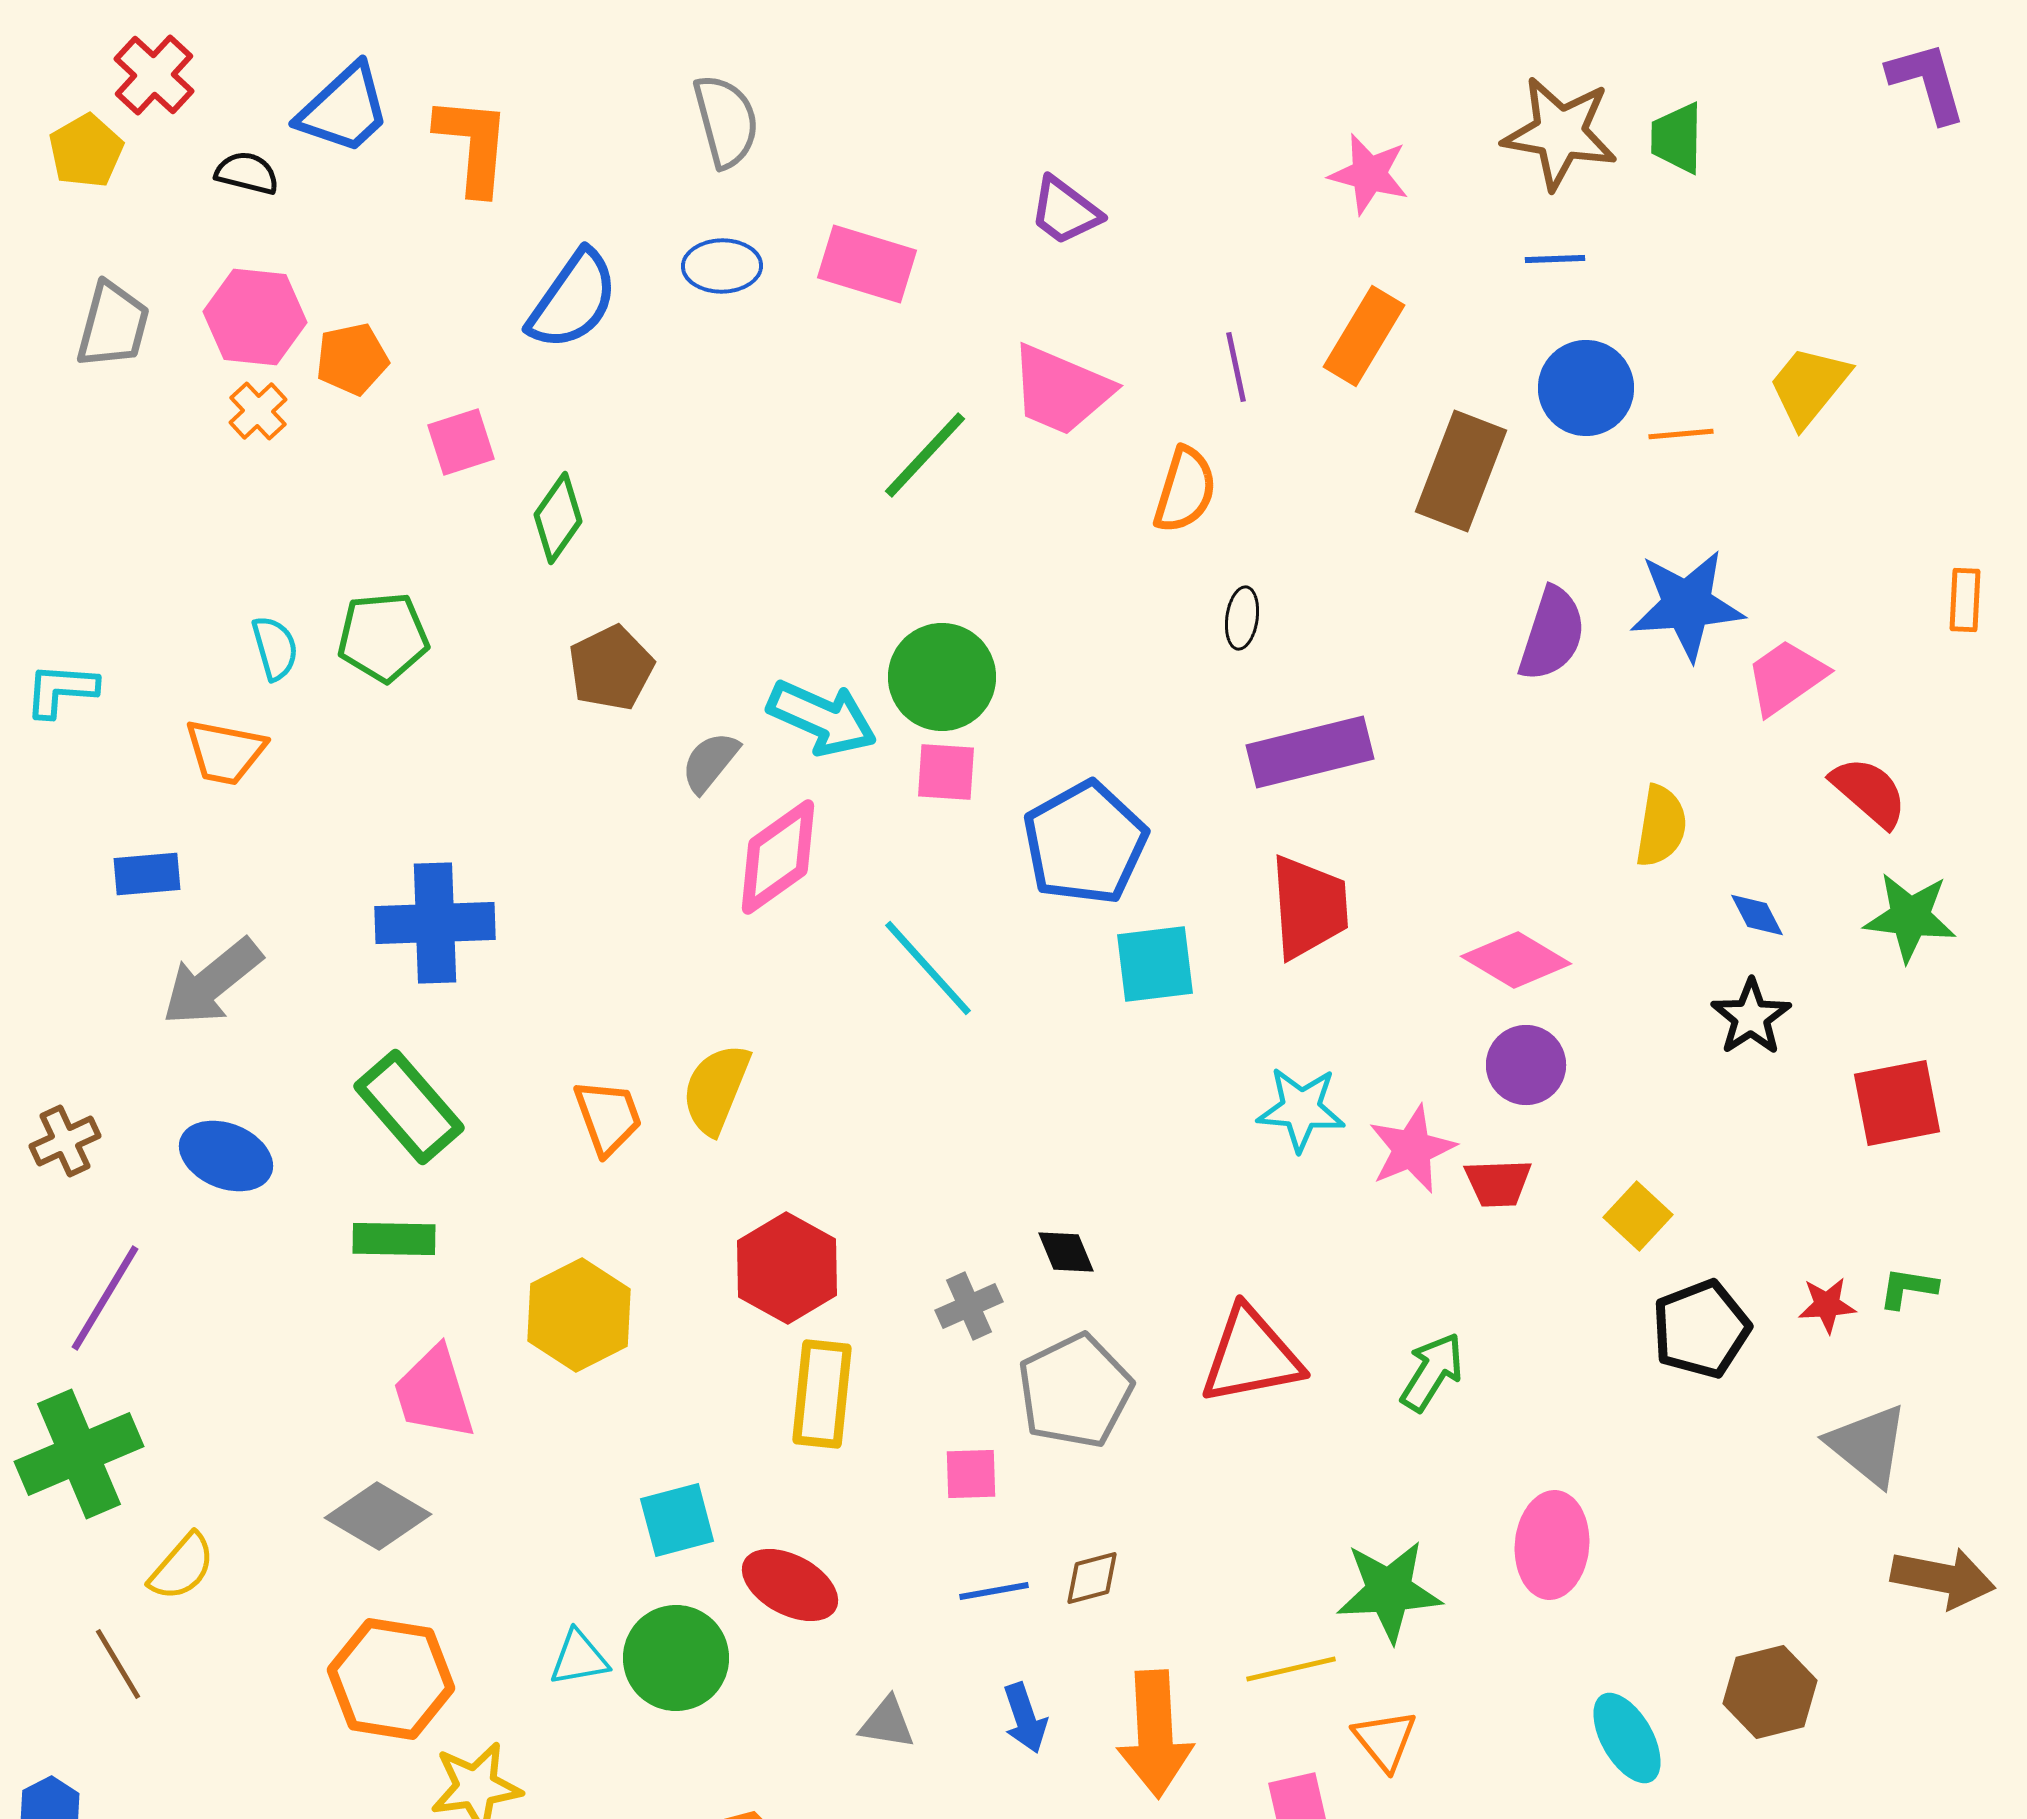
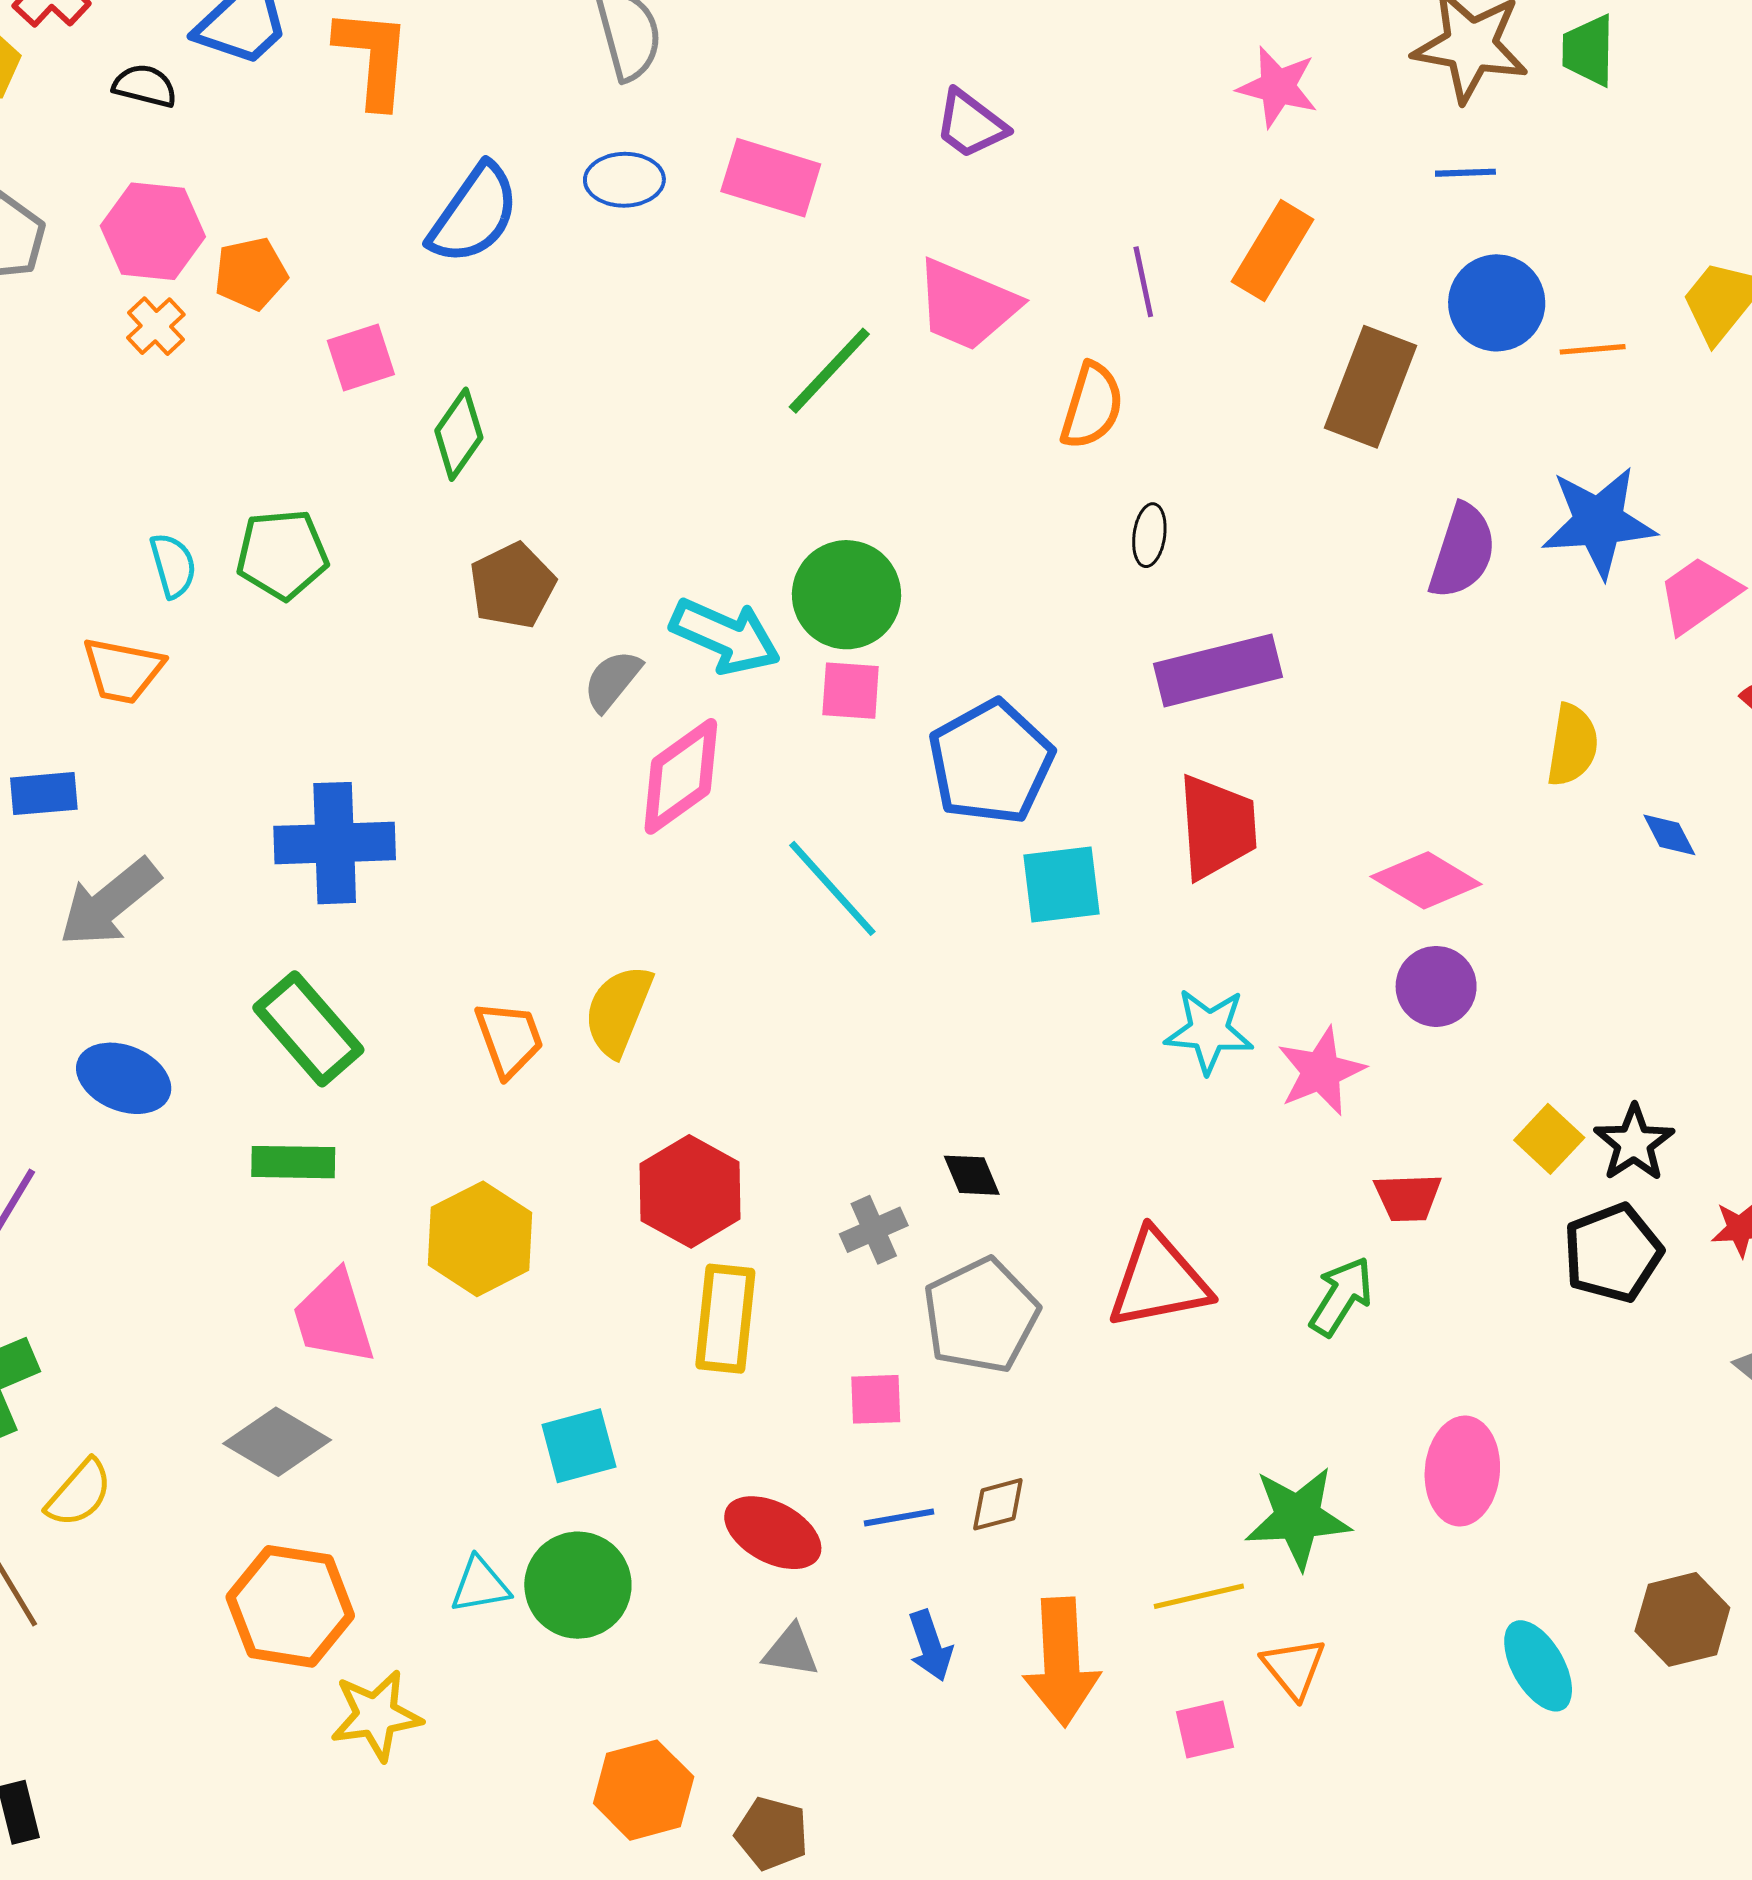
black star: (1751, 1017) -> (1634, 1143), moved
red trapezoid: (1498, 1183) -> (1408, 1197), moved
red ellipse: (790, 1585) -> (773, 1533), moved

